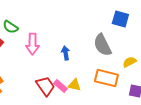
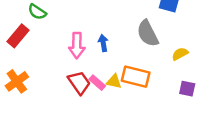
pink arrow: (32, 44) -> (77, 45), moved
orange rectangle: (106, 78) -> (136, 77), moved

